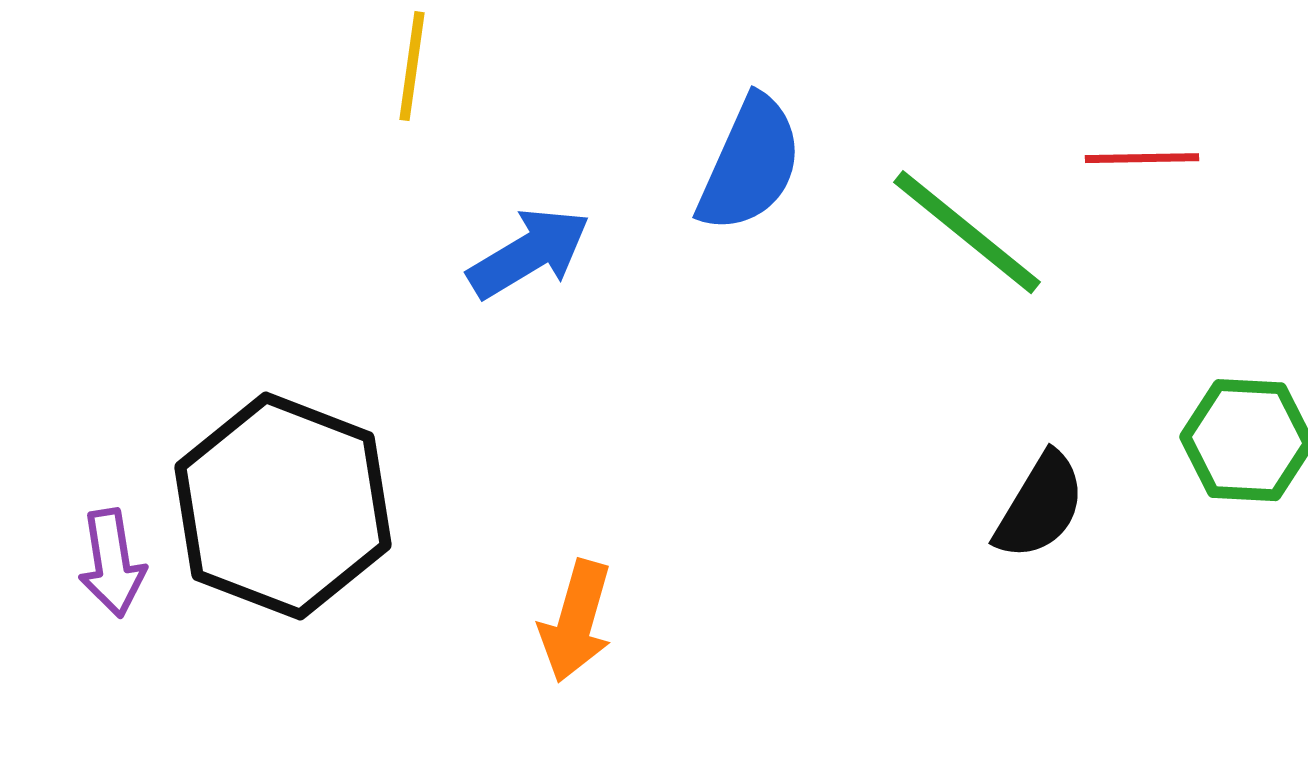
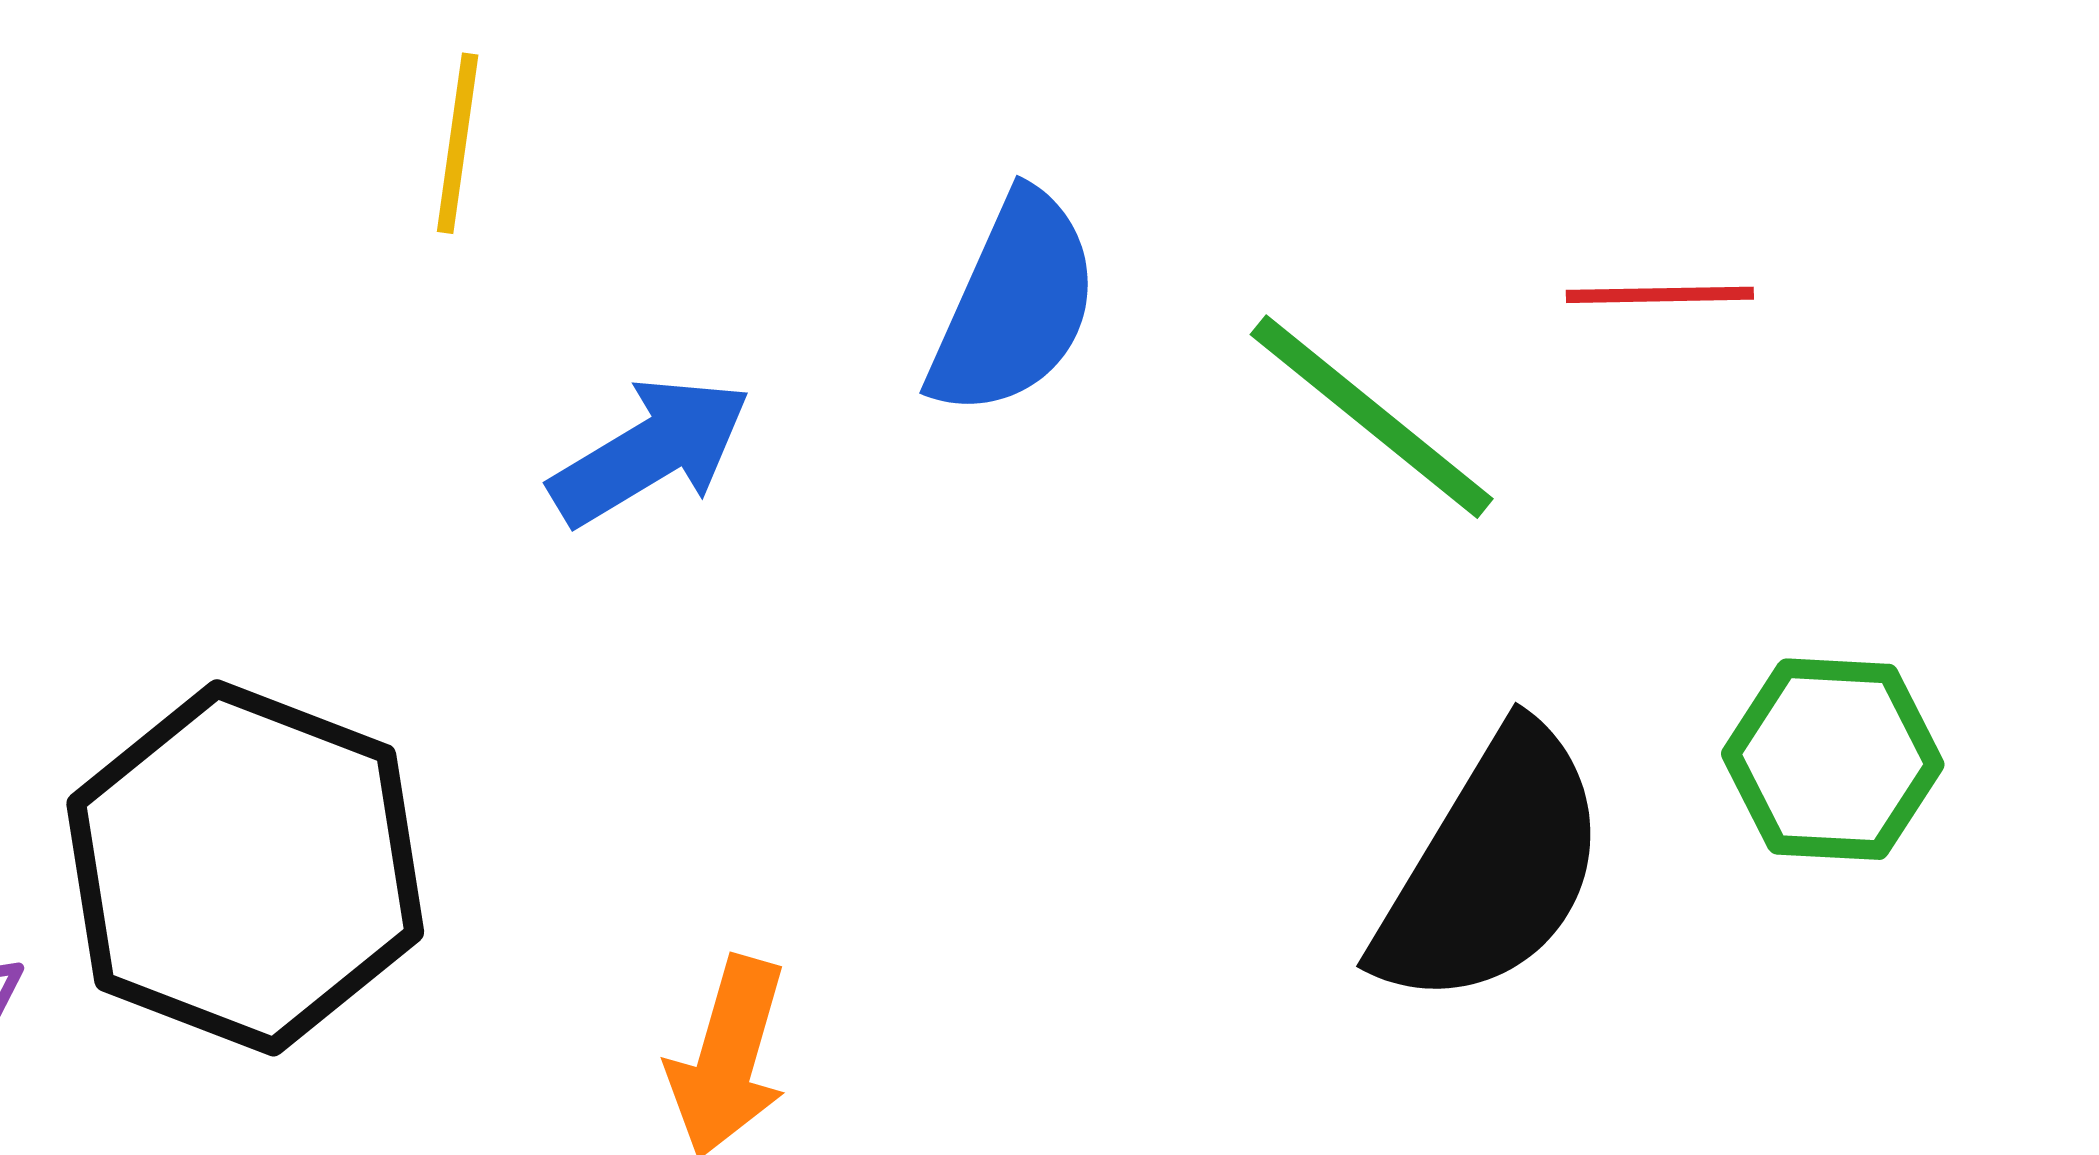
black semicircle: (1040, 506) -> (1492, 868), size x1.6

